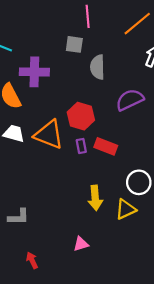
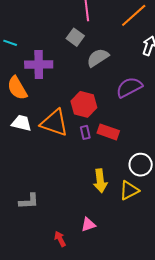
gray square: (74, 44) -> (75, 37), turned 30
gray semicircle: (98, 67) -> (98, 58), turned 60
red arrow: (32, 260) -> (60, 239), moved

